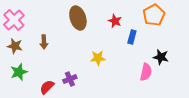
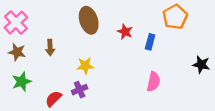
red star: (115, 21) -> (125, 32), moved
black star: (161, 57) -> (201, 65), moved
yellow star: (98, 58) -> (85, 66), moved
pink semicircle: (146, 72) -> (153, 82), moved

